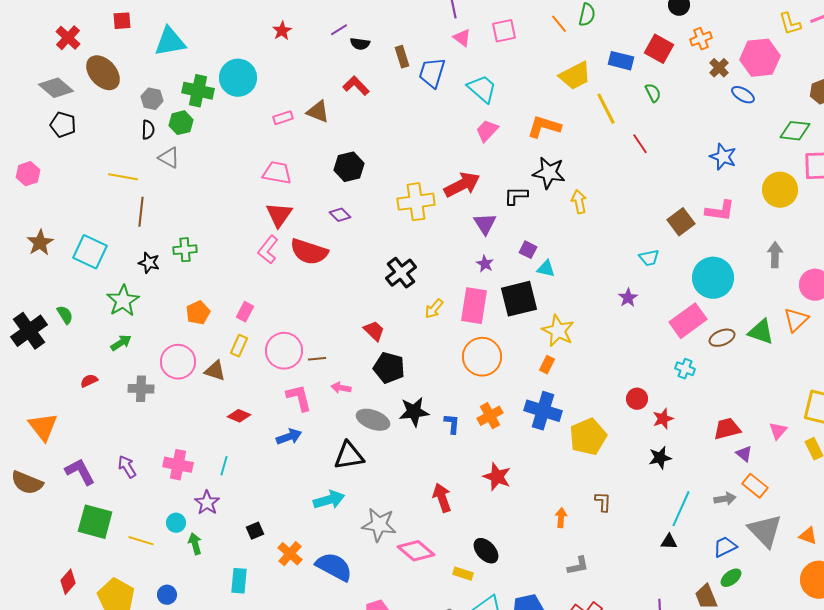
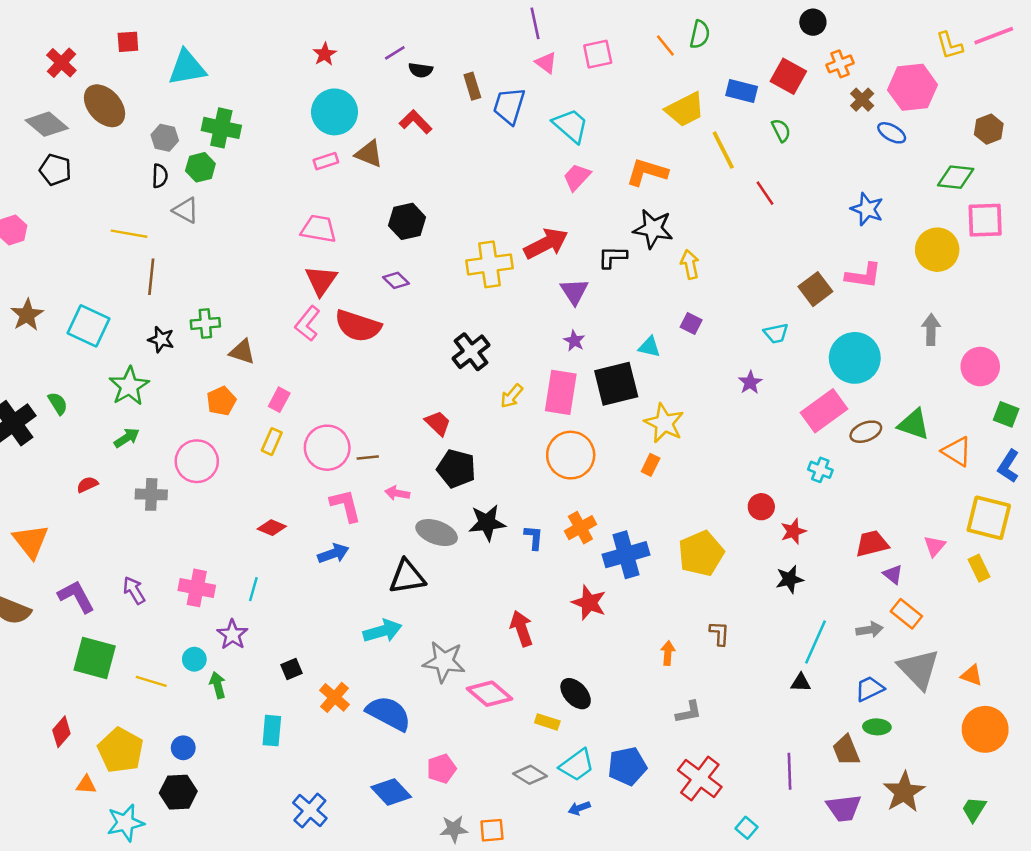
cyan circle: (238, 78) -> (335, 112), moved
purple square: (528, 250) -> (691, 323), moved
orange triangle: (796, 320) -> (957, 451), moved, turned -44
brown triangle: (215, 371) -> (242, 352), moved
blue cross: (543, 411) -> (626, 555), moved, turned -33
green ellipse: (731, 578) -> (877, 727), turned 40

